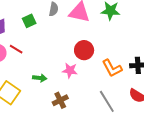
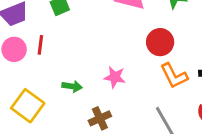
red line: (16, 49) -> (40, 45), turned 64
red circle: (84, 50) -> (160, 42), moved

